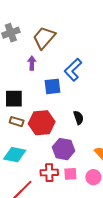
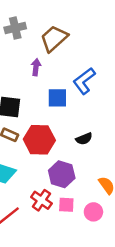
black semicircle: (79, 118) -> (84, 139), turned 80
red cross: (49, 173) -> (41, 200), turned 30

